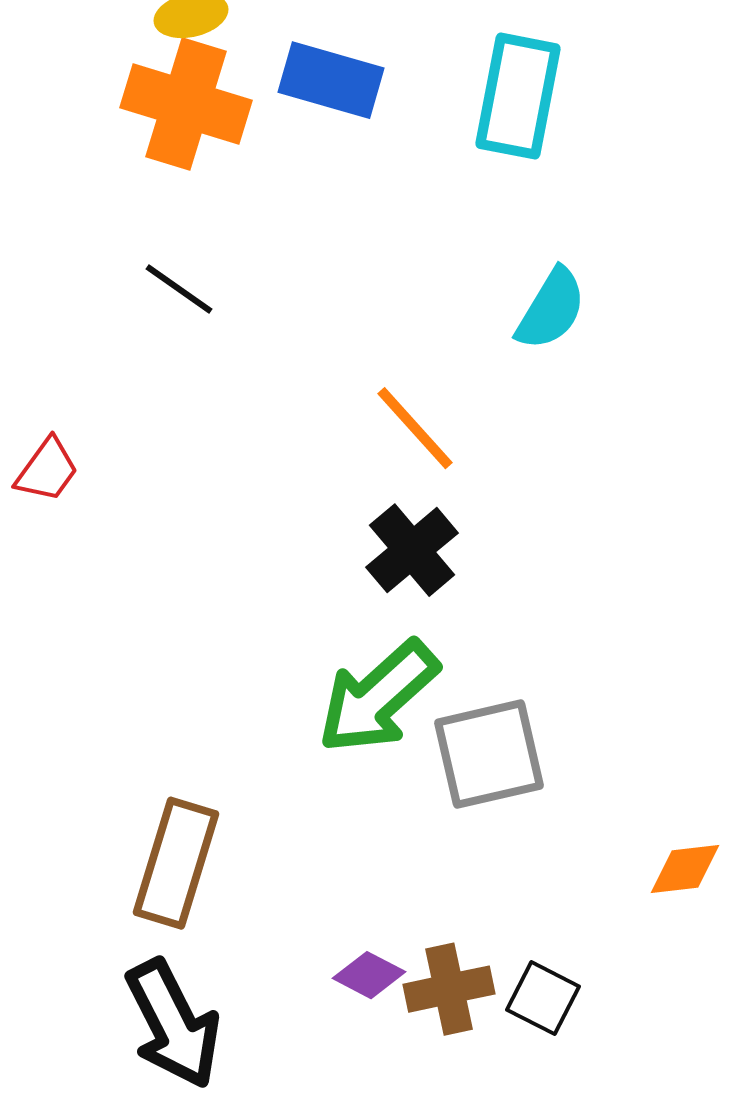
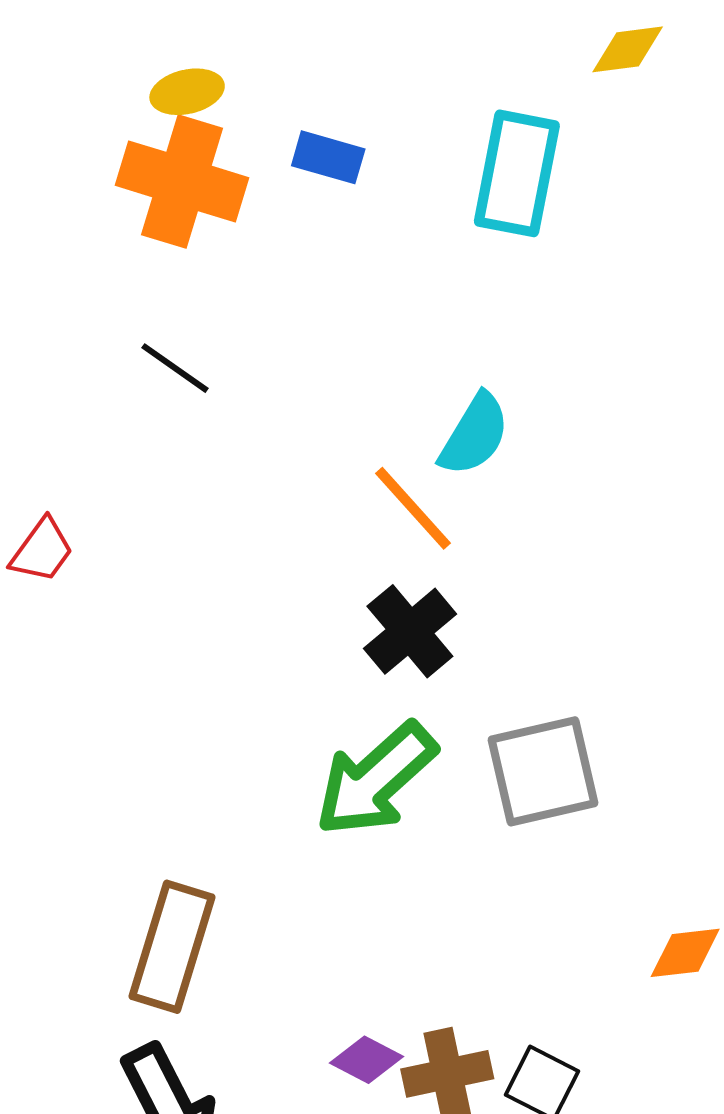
blue rectangle: (331, 80) -> (328, 157), size x0.7
cyan semicircle: (551, 309) -> (474, 435), moved
gray square: (489, 754) -> (543, 771), moved

